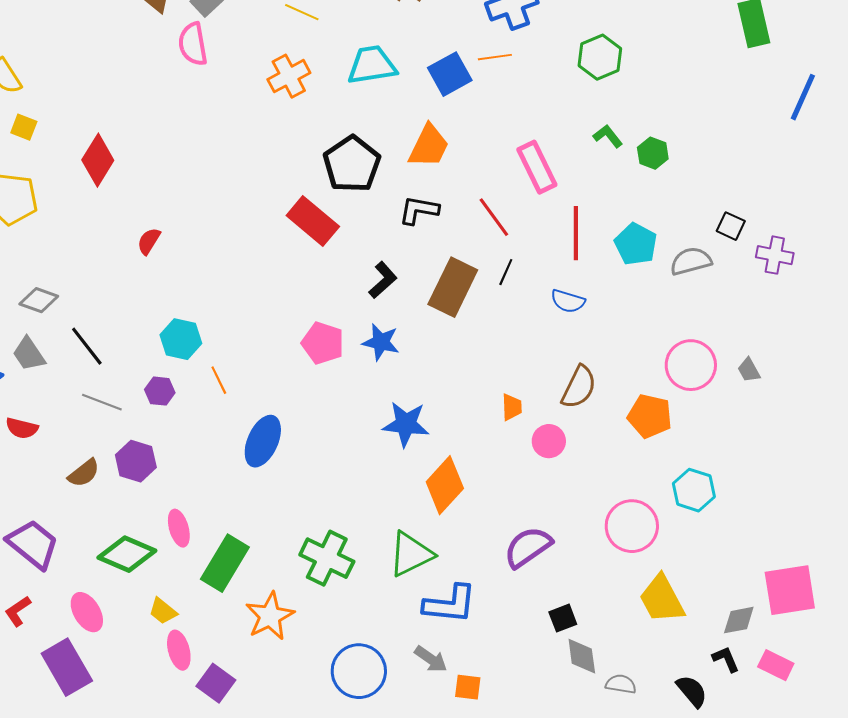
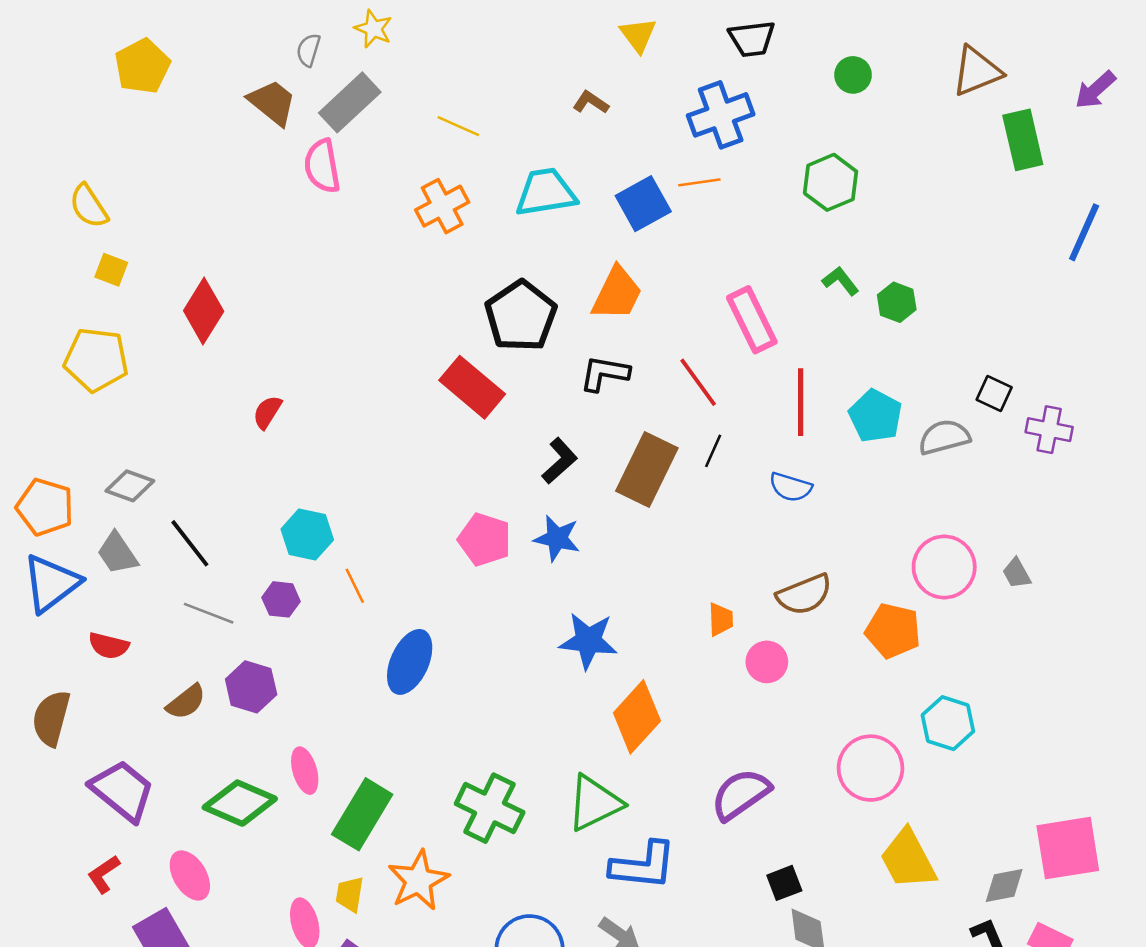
brown semicircle: (579, 387) -> (804, 594), turned 42
yellow trapezoid: (163, 611) -> (350, 894), moved, turned 60

